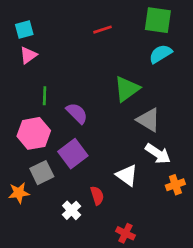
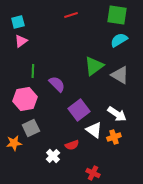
red line: (103, 30) -> (71, 15), moved
gray triangle: (148, 120) -> (120, 75), moved
purple square: (73, 154) -> (79, 110), moved
orange cross: (175, 185) -> (114, 137), moved
red semicircle: (97, 196) -> (72, 145), turned 88

